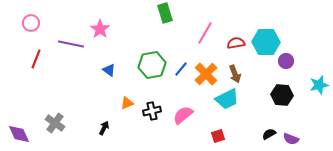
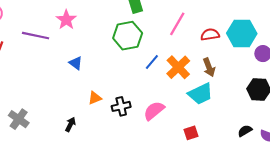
green hexagon: (152, 65) -> (128, 36), moved

